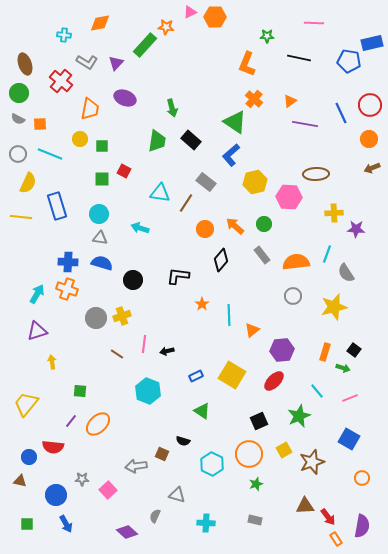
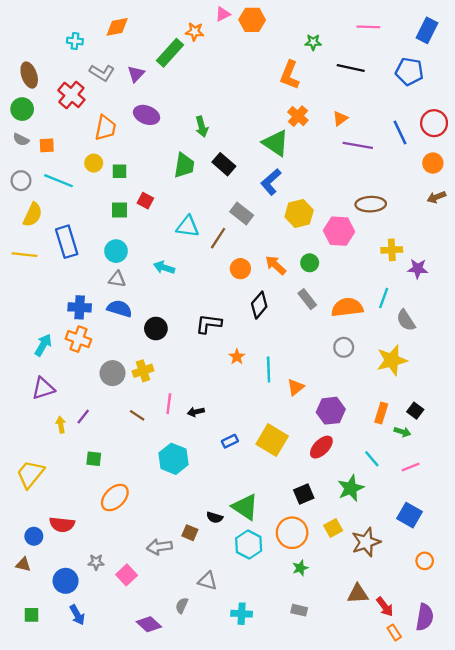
blue rectangle: (372, 43) -> (427, 30), moved, turned -50
green triangle: (202, 411) -> (245, 507), moved, size x1.4
purple line: (71, 421) -> (83, 417), moved

